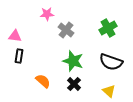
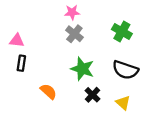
pink star: (47, 14) -> (72, 12), moved
green cross: (108, 28) -> (122, 32), turned -30
black cross: (74, 84) -> (93, 95), moved

